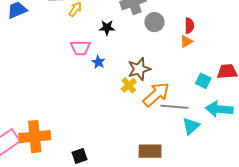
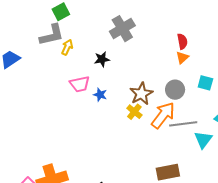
gray circle: (154, 22) -> (175, 90), moved
cyan square: (203, 81) -> (205, 83), moved

